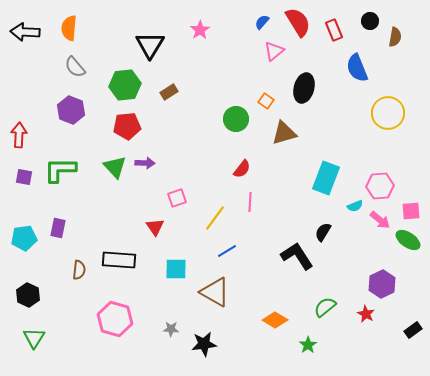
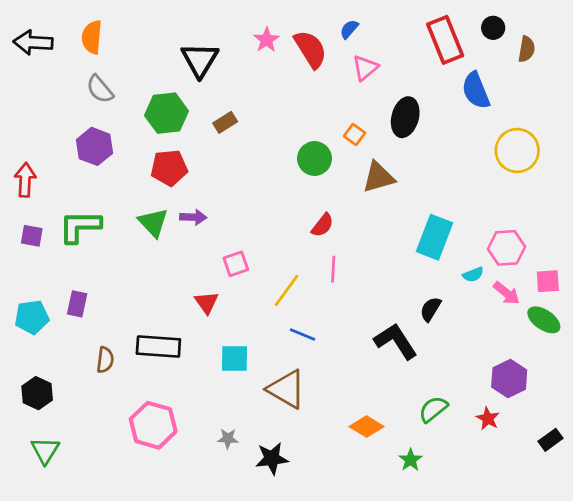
red semicircle: (298, 22) -> (311, 49), moved
red rectangle: (334, 30) -> (445, 40), size x1.6
blue line: (227, 251) -> (303, 335), turned 54

